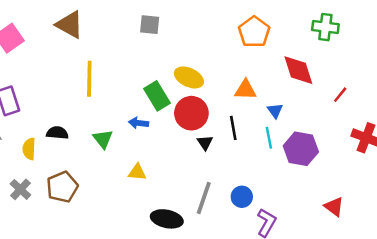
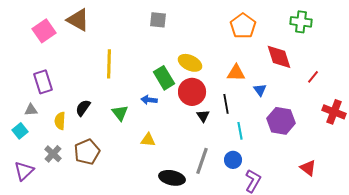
brown triangle: (70, 25) -> (78, 20), moved
black semicircle: (57, 133) -> (83, 108), turned -60
cyan line: (269, 138) -> (240, 131), moved

